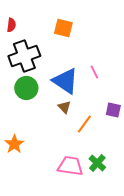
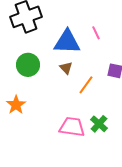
blue triangle: (65, 81) -> (67, 42), turned -32
green circle: (26, 88) -> (28, 65), moved

